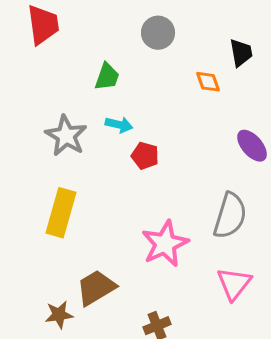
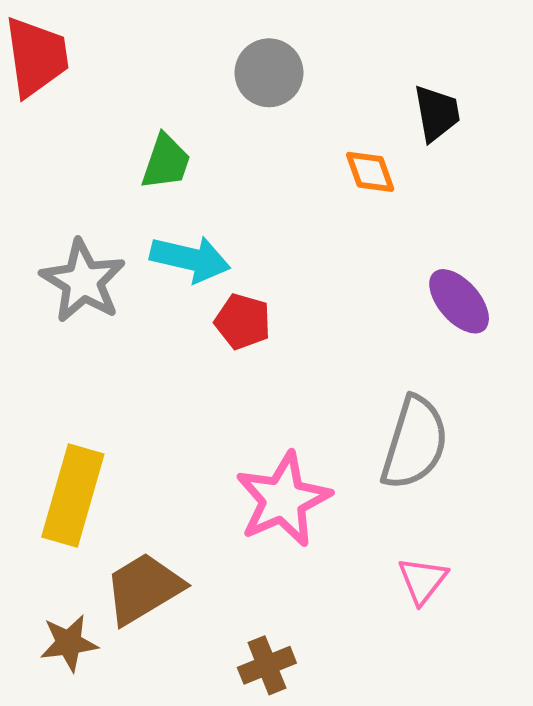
cyan arrow: (119, 125) -> (190, 259), size x1.4
yellow rectangle: (61, 213) -> (73, 495), moved
pink triangle: (234, 284) -> (423, 580), size x0.7

